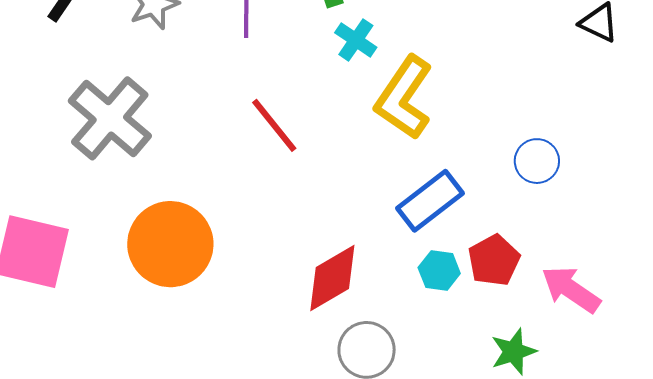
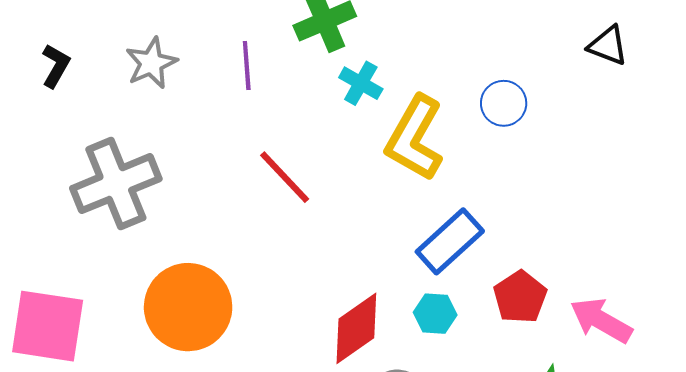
gray cross: (110, 118) -> (116, 184), turned 32
blue circle: (537, 161) -> (504, 103), moved
cyan hexagon: (439, 270) -> (435, 314), moved

